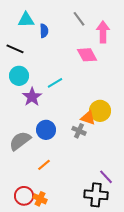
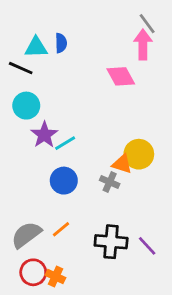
gray line: (79, 19) -> (147, 24), moved
cyan triangle: (26, 20) -> (36, 47), moved
cyan line: (55, 83) -> (65, 143), moved
gray semicircle: (20, 141) -> (26, 235), moved
black cross: (96, 195) -> (111, 242), moved

